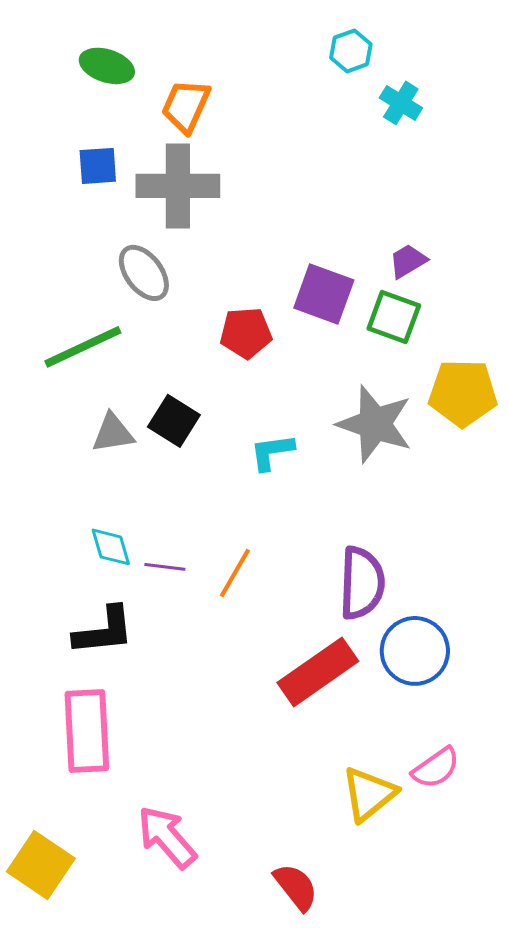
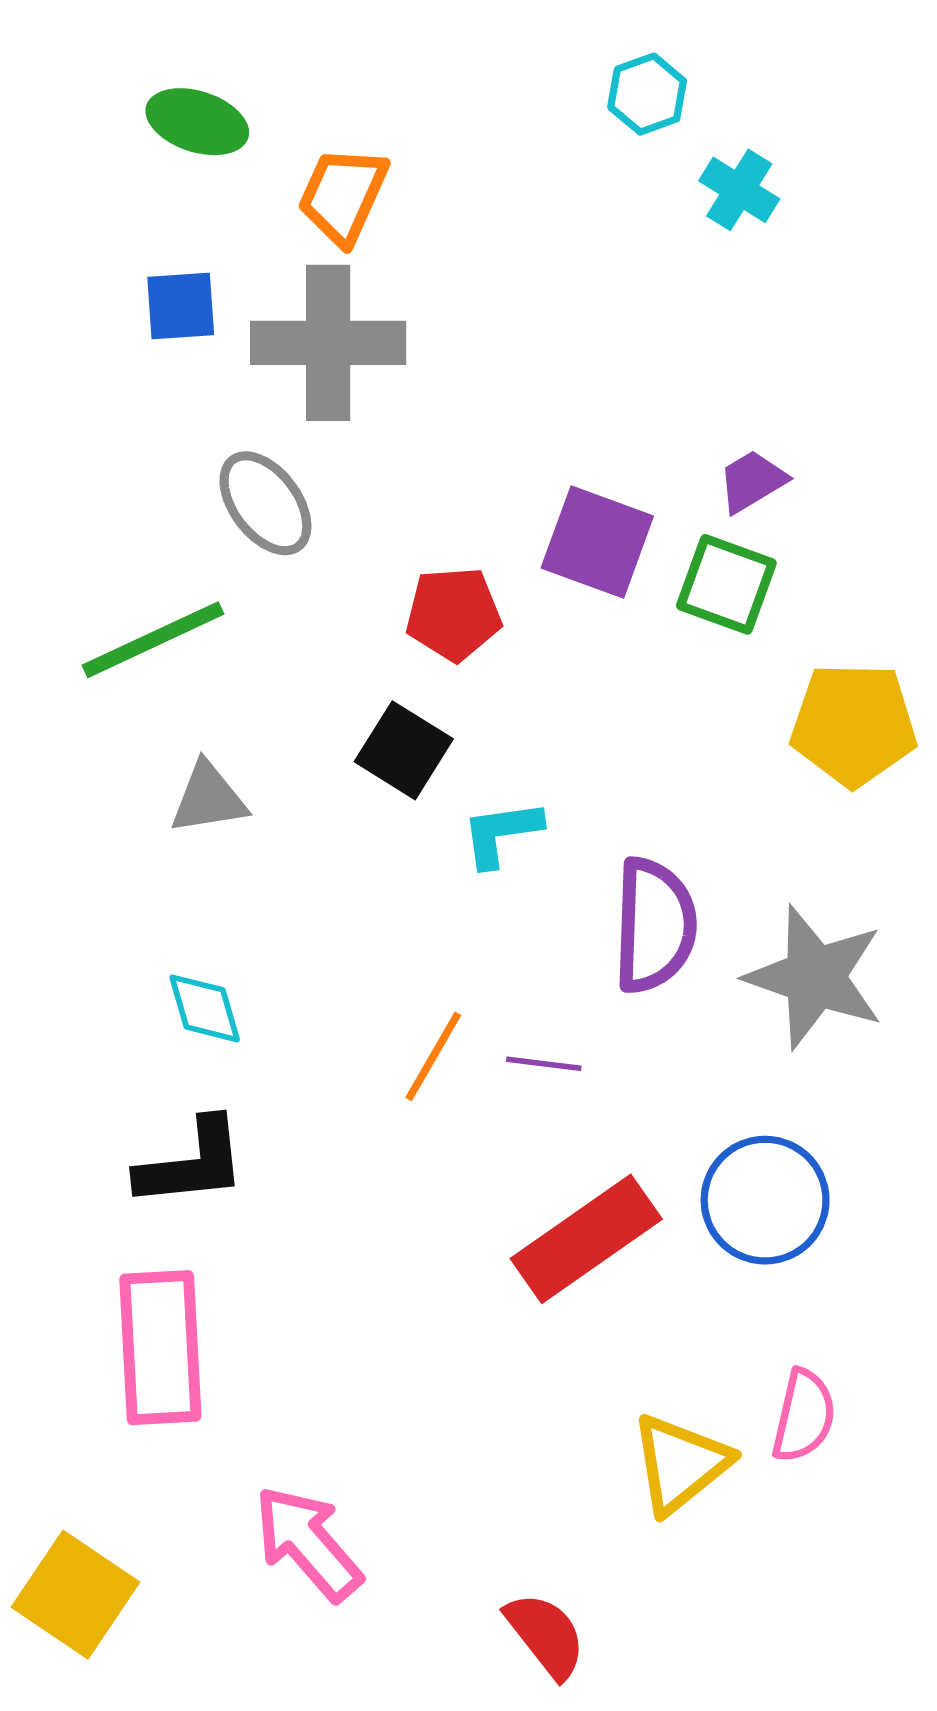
black square: (174, 421) -> (404, 750), moved
gray star: (375, 424) -> (815, 977), moved
purple line: (165, 567) -> (544, 1064), moved
purple semicircle: (362, 583) -> (654, 925), moved
pink semicircle: (436, 768) -> (804, 1416), turned -42

